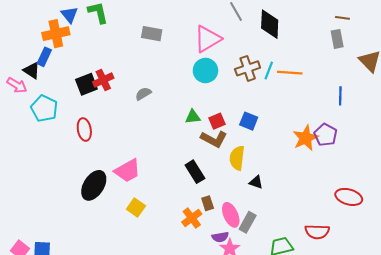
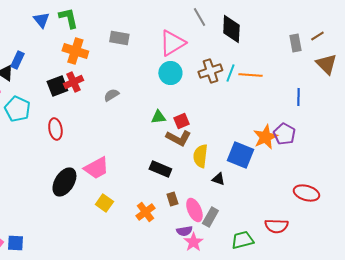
brown line: (342, 18) -> (317, 36), moved, turned -40
orange cross: (56, 34) -> (75, 51), moved, turned 30
blue square: (249, 121) -> (240, 155), moved, size x1.5
black rectangle: (195, 172) -> (160, 169), turned -35
orange cross: (192, 218) -> (145, 212), moved

